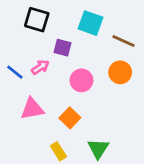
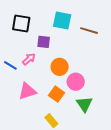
orange circle: (120, 72) -> (60, 67), moved
pink circle: (81, 80) -> (76, 82), moved
green triangle: (98, 149) -> (84, 104), moved

